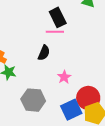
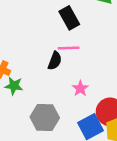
pink line: (55, 32) -> (69, 48), moved

